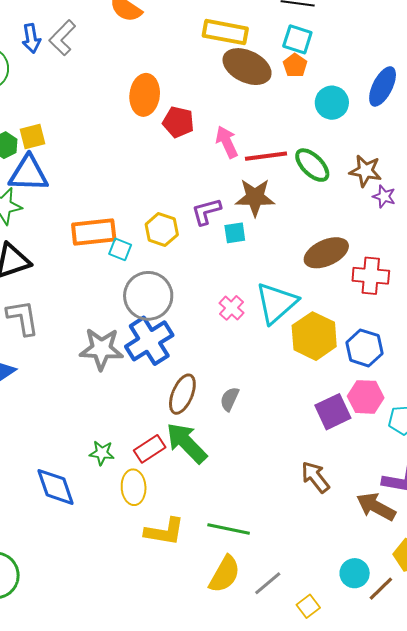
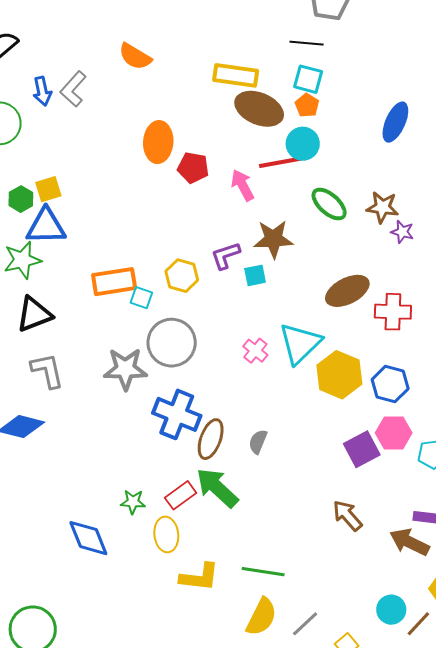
cyan circle: (332, 103) -> (303, 144), moved
red line: (266, 156) -> (280, 162), moved
blue cross: (149, 341) -> (177, 414), moved, turned -33
gray star: (101, 349) -> (125, 369), moved

